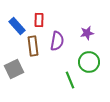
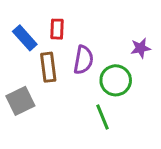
purple star: (87, 33) -> (141, 48), moved
green circle: (89, 62) -> (116, 80), moved

